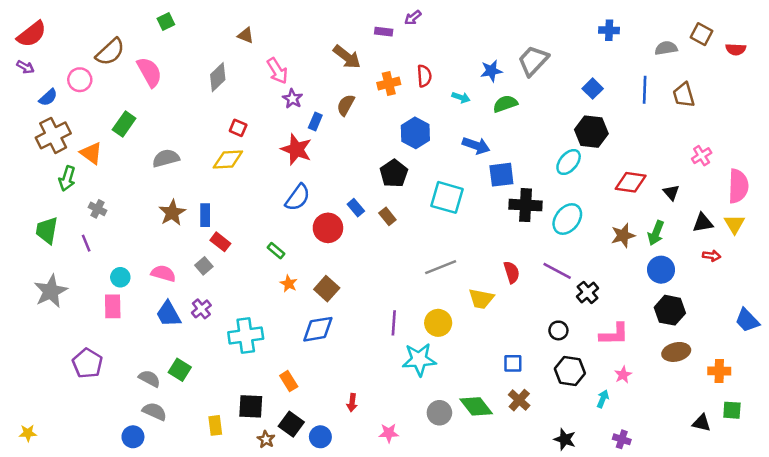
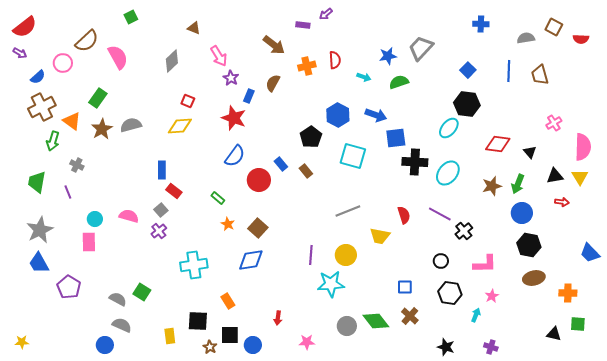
blue hexagon: (415, 133) -> (338, 115), moved
brown star: (172, 213) -> (102, 129), moved
purple cross: (201, 309) -> (159, 231), moved
blue trapezoid: (168, 314) -> (39, 263), moved
black square: (291, 424) -> (230, 335), turned -36

